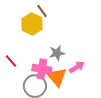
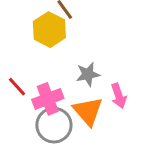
pink arrow: (77, 67) -> (119, 96), turned 105
pink cross: (42, 69) -> (48, 99), moved, turned -30

